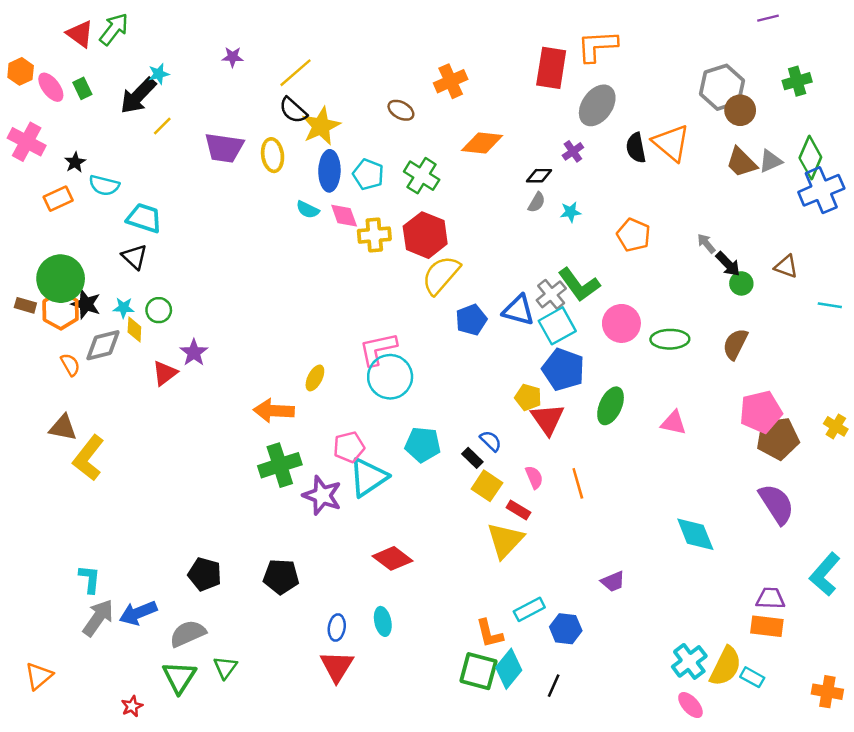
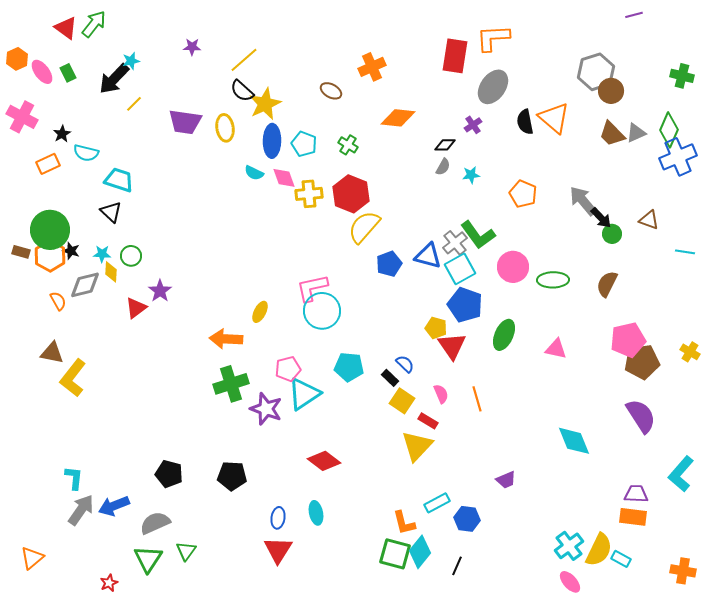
green cross: (797, 81) -> (682, 76), moved, turned 30
green cross: (422, 176) -> (348, 145), size x0.7
gray arrow: (706, 243) -> (583, 201), size x1.8
black star: (86, 304) -> (71, 251), size x0.7

